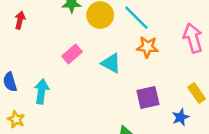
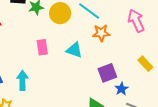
pink rectangle: (72, 54) -> (42, 47), turned -49
blue star: (181, 117) -> (121, 89), moved

